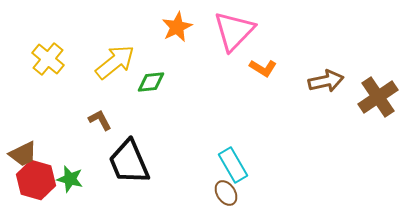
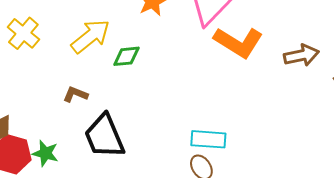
orange L-shape: (263, 68) -> (238, 42), size x1.8
brown L-shape: (100, 120) -> (75, 94), turned -40
cyan rectangle: (233, 165) -> (208, 139), turned -56

